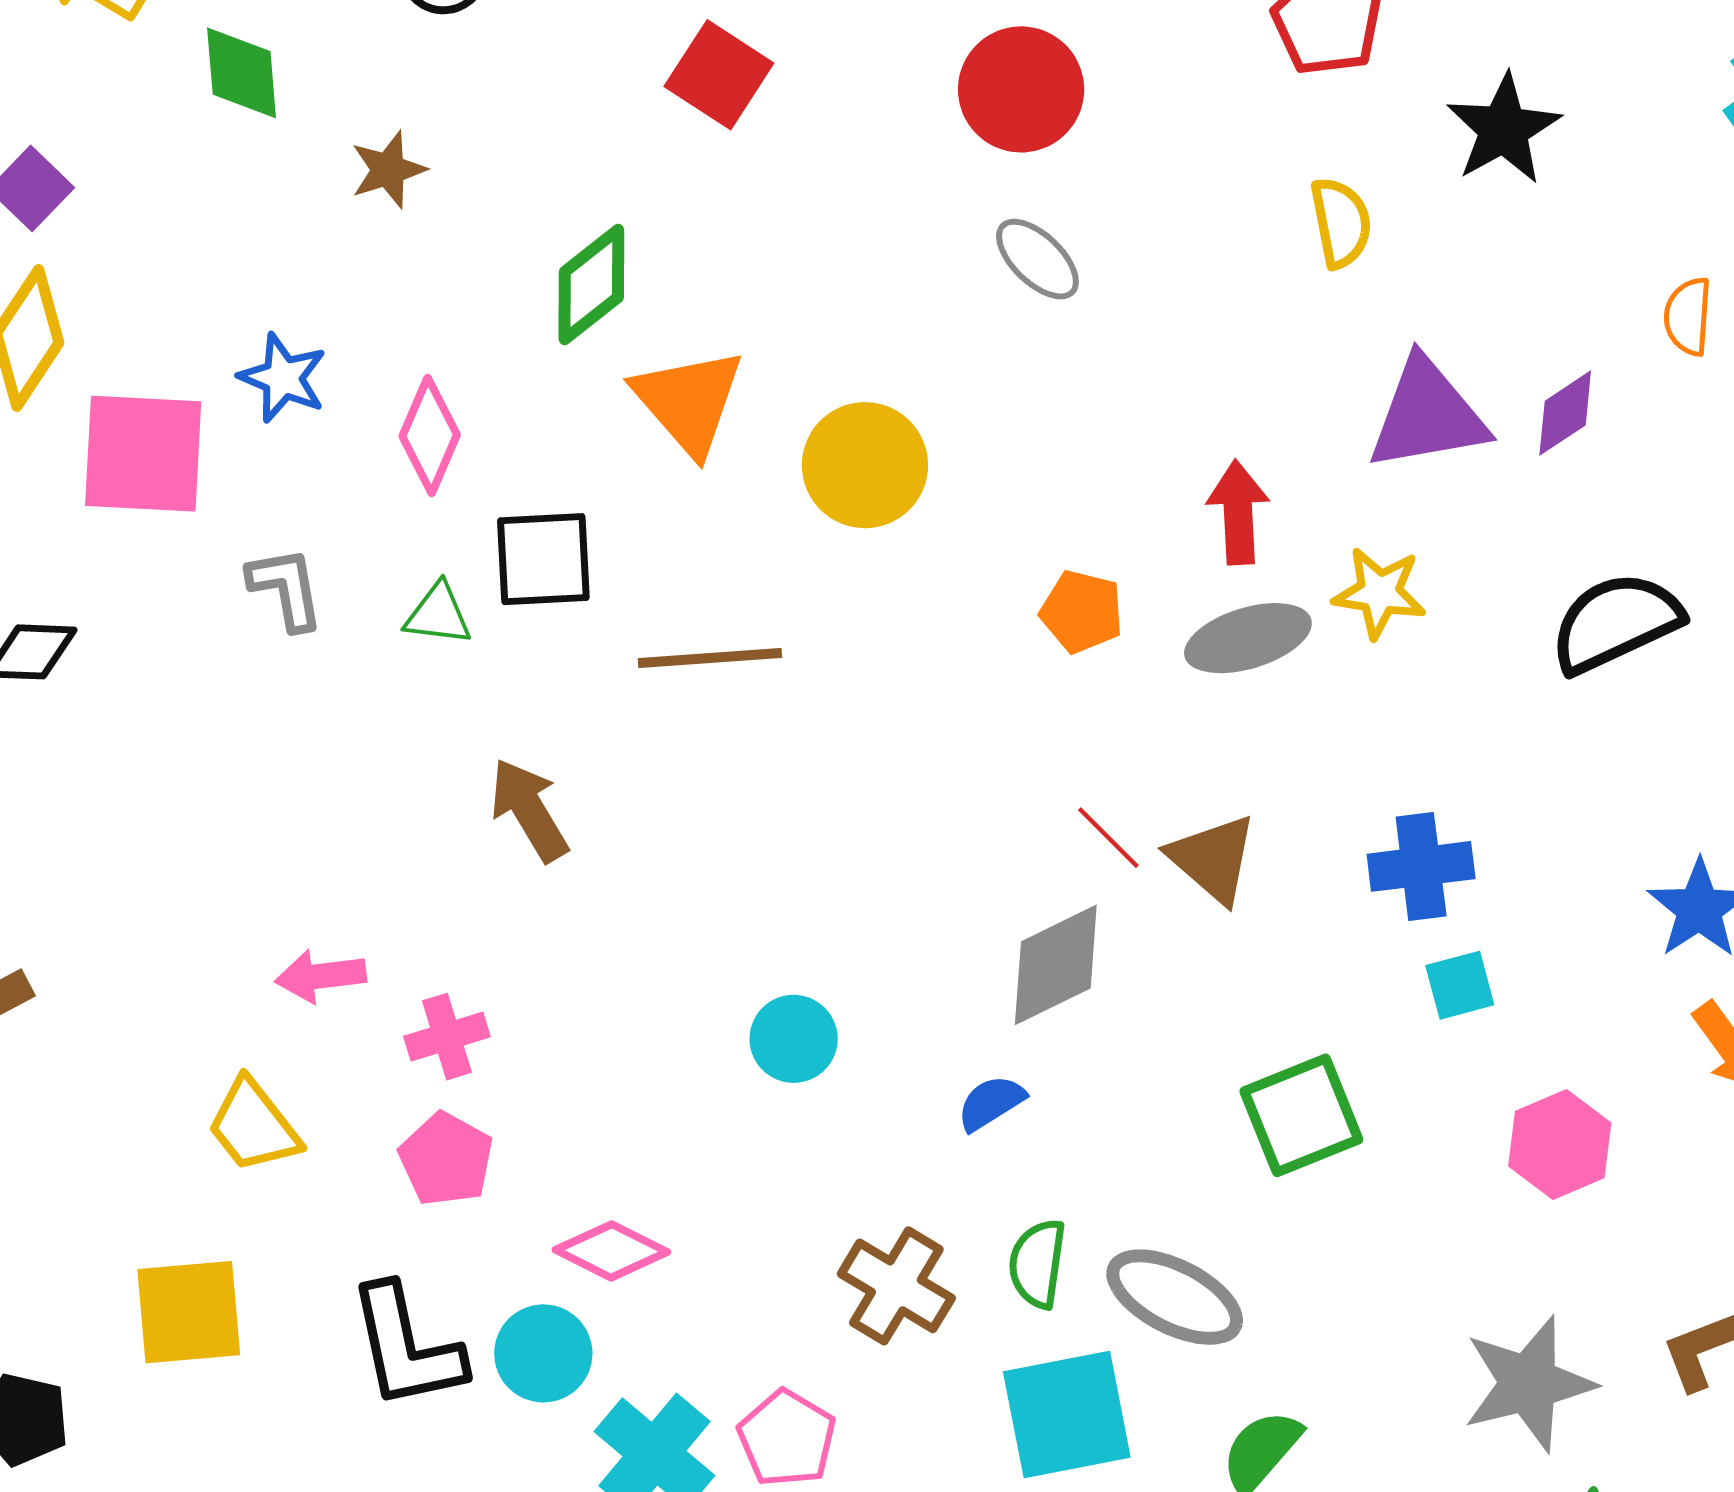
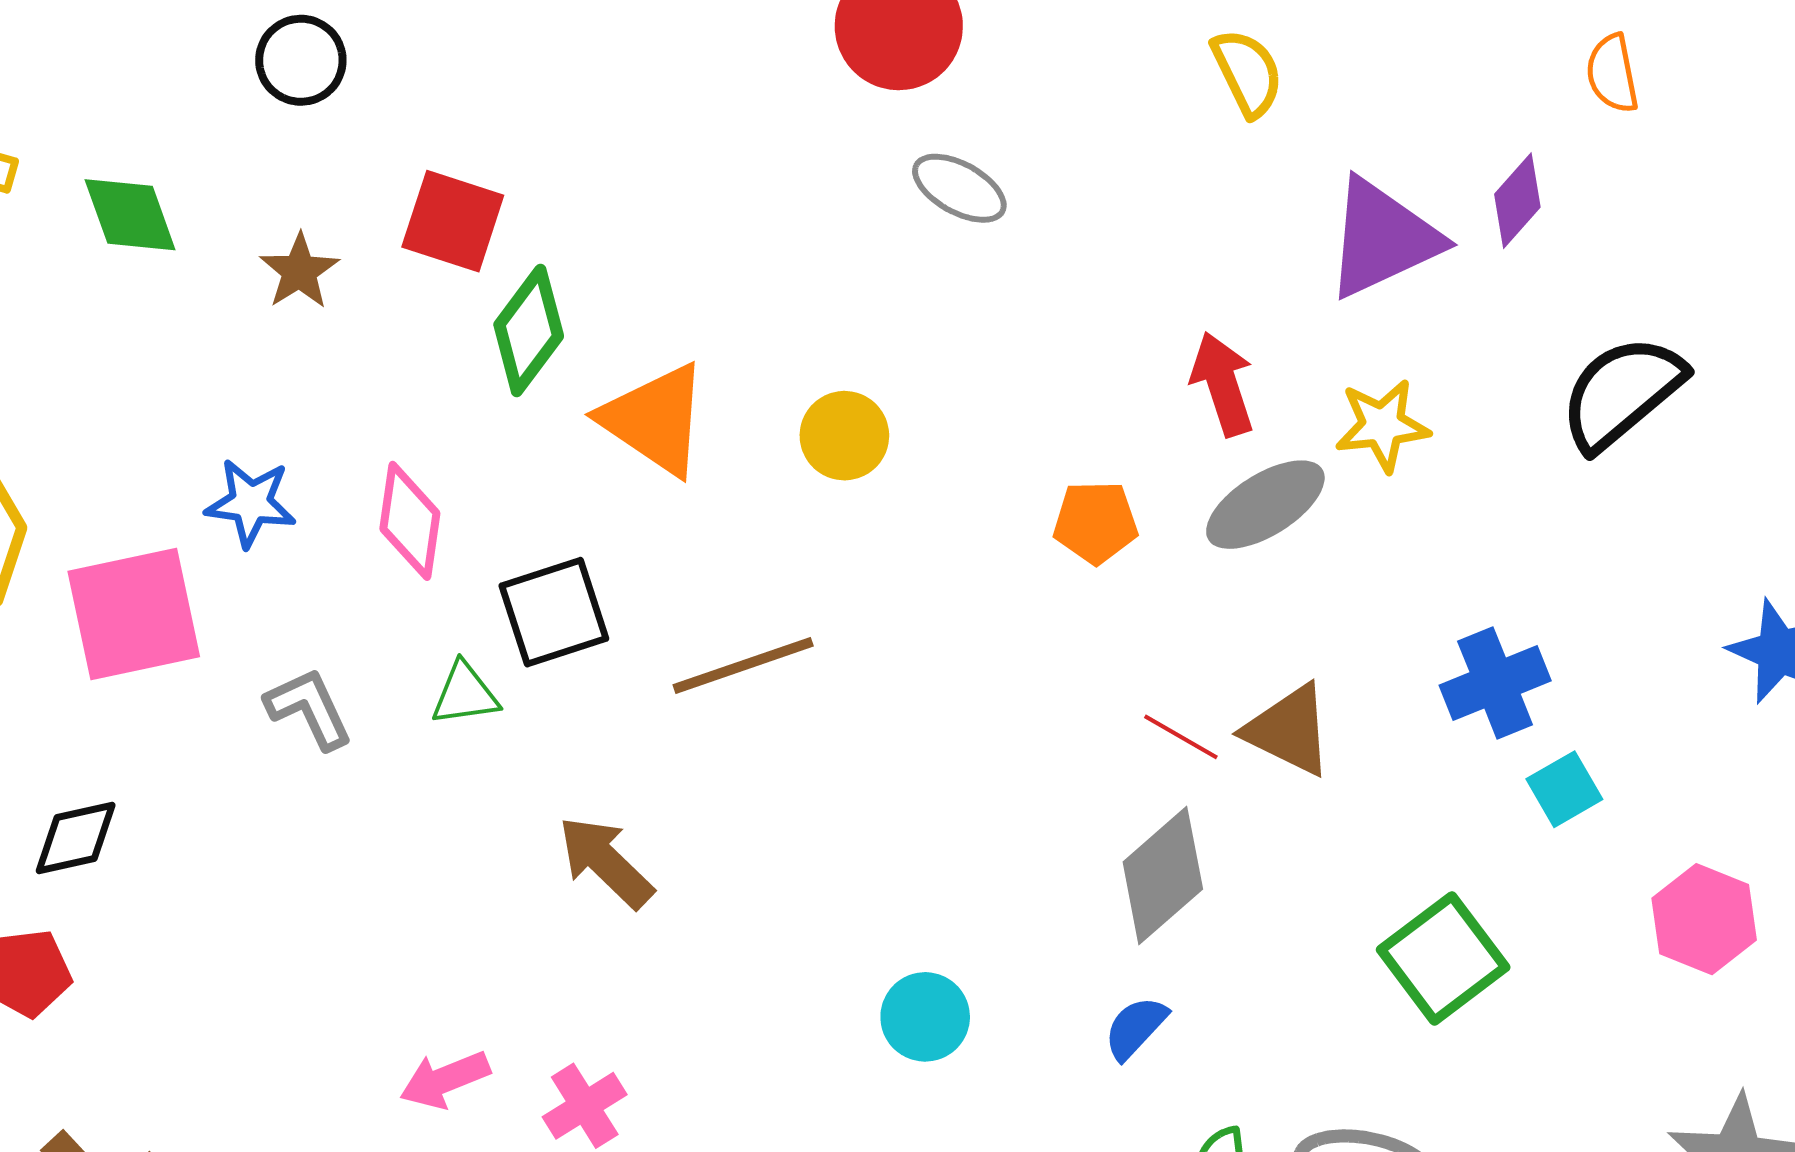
red square: (719, 75) -> (453, 221), moved
yellow circle: (865, 465) -> (844, 436), size x0.7

